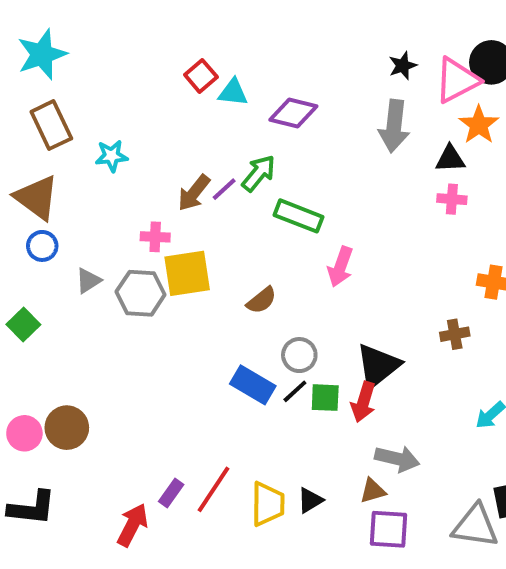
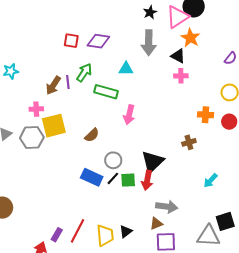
red square: (201, 76) -> (71, 41), moved, turned -35
cyan triangle: (233, 92) -> (126, 69), moved
black triangle: (450, 159) -> (178, 56), turned 35
purple line: (224, 189) -> (68, 82), turned -48

